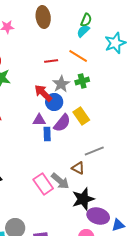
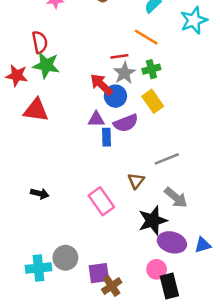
red line: (51, 61) -> (119, 56), moved
yellow rectangle: (81, 116) -> (153, 101), moved
purple semicircle: (62, 123) -> (126, 123), turned 30
brown triangle: (78, 168) -> (136, 181), moved, turned 40
gray arrow: (60, 181) -> (176, 197), moved
blue triangle: (118, 225) -> (203, 245), moved

